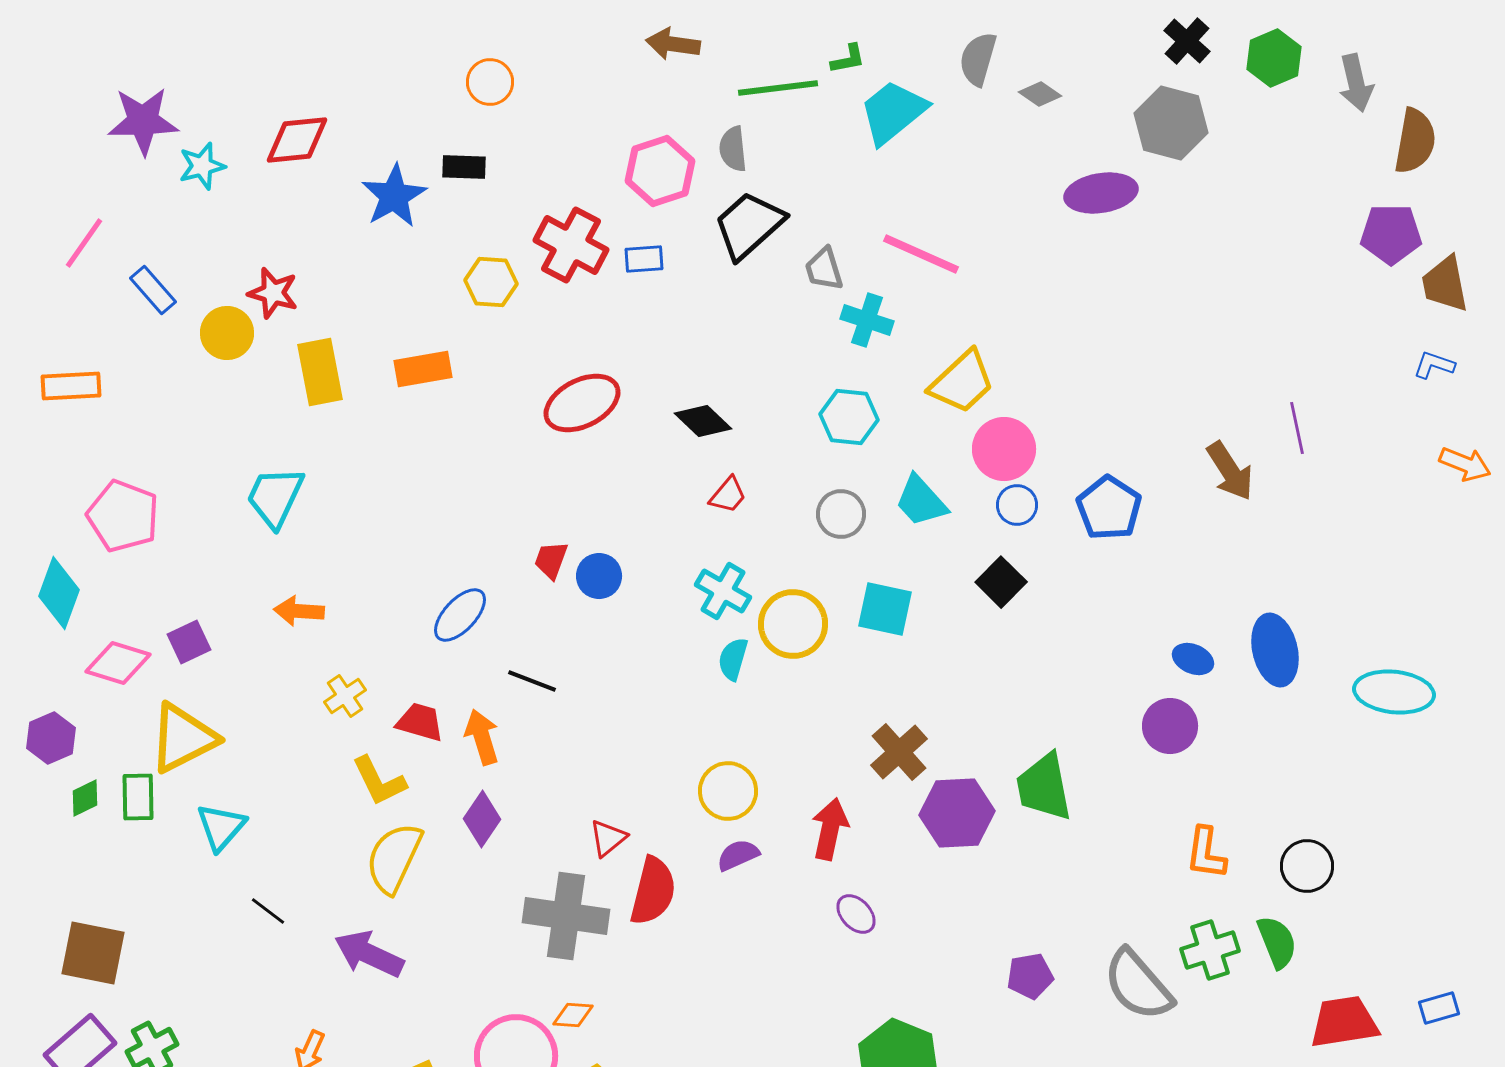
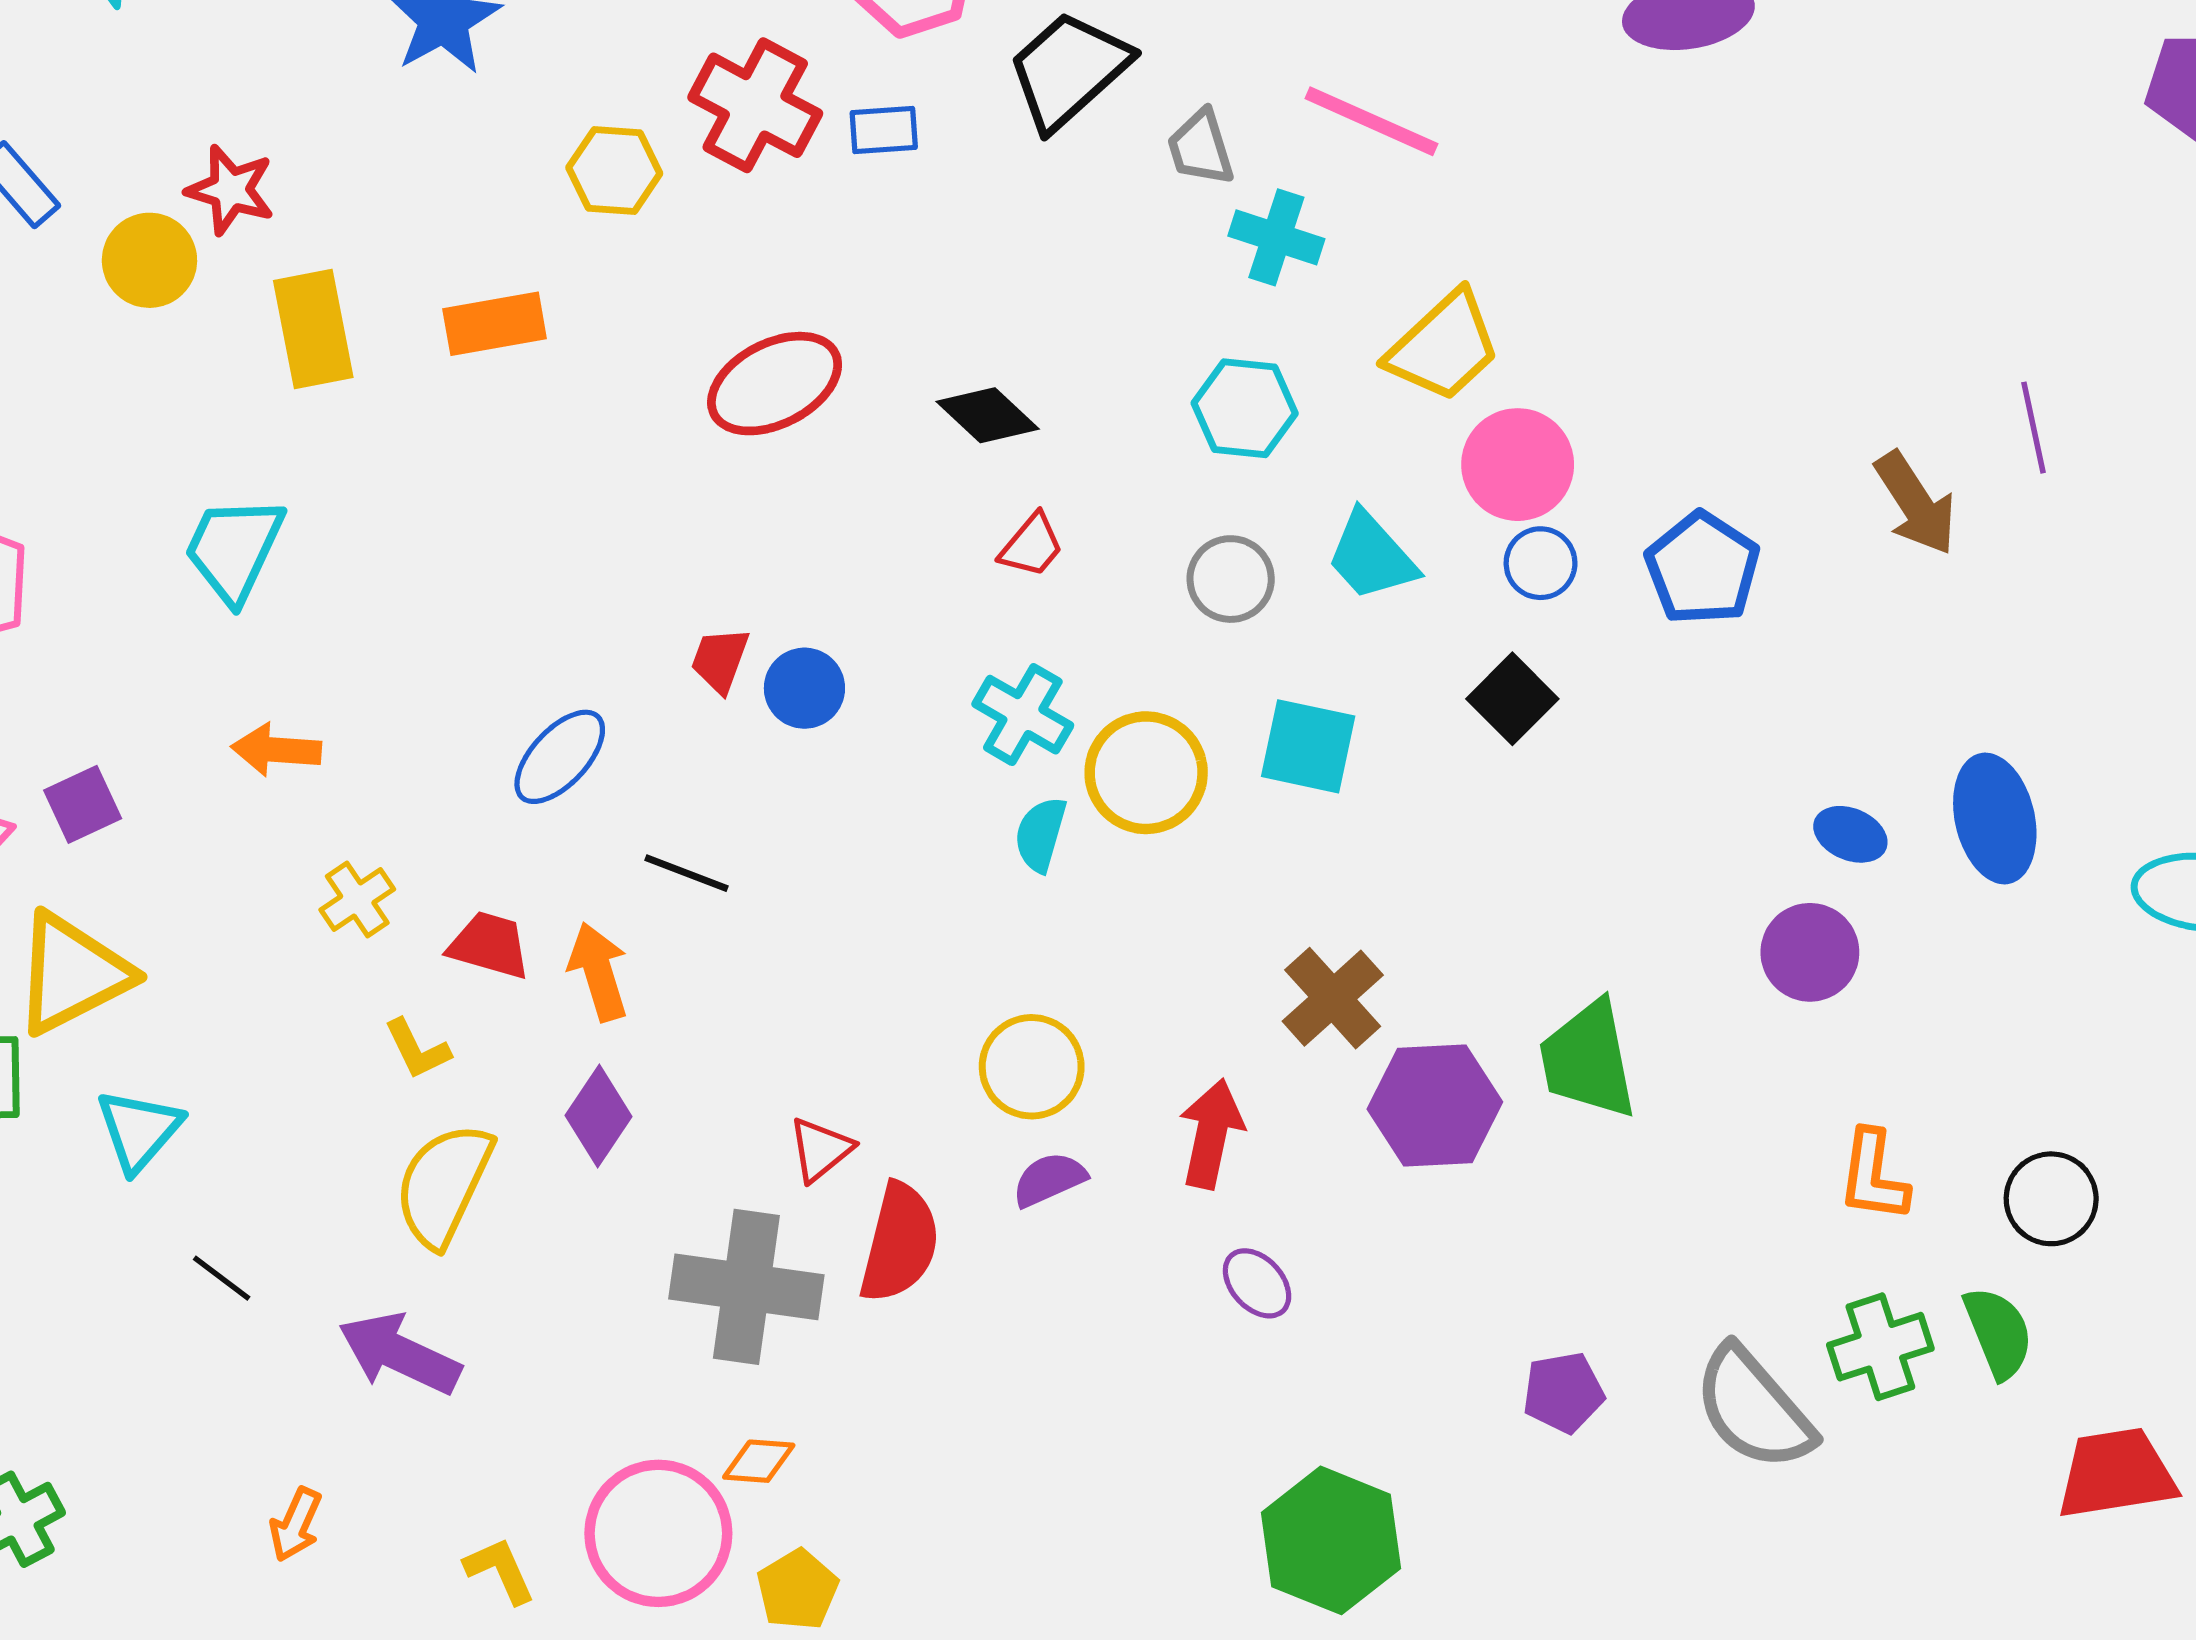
yellow L-shape: (379, 781) -> (417, 1049), size x0.7

